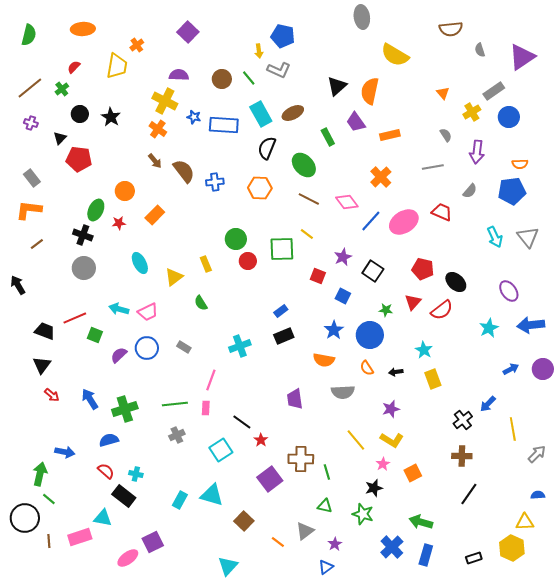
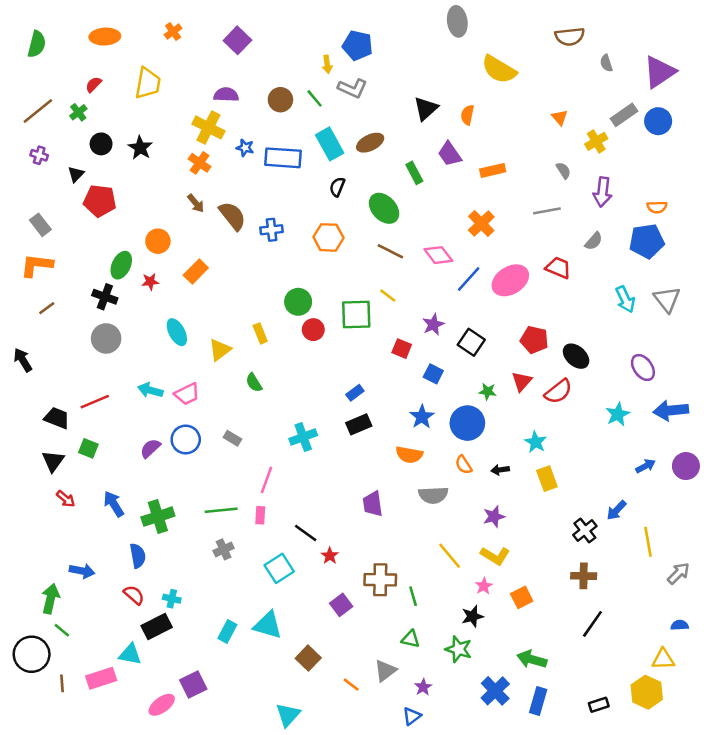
orange cross: (137, 45) -> (173, 31), moved
orange semicircle: (370, 91) -> (467, 115), size x0.6
blue circle: (509, 117) -> (658, 121), moved
black semicircle: (267, 148) -> (337, 187), size x0.7
green square: (95, 335) -> (88, 448), moved
blue semicircle: (109, 440) -> (138, 556), turned 96
purple square: (270, 479) -> (341, 605), size x0.7
black rectangle: (124, 496) -> (157, 626), turned -65

